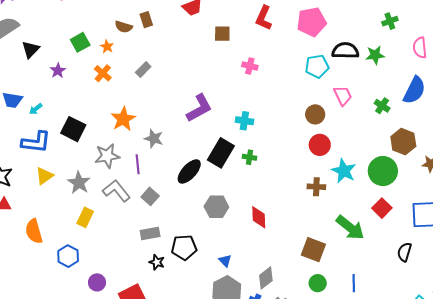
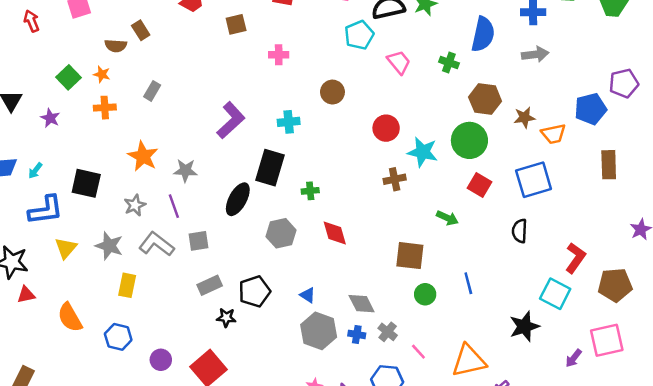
orange cross: (103, 73) -> (105, 108), turned -30
brown circle: (315, 114) -> (332, 92), moved
gray star: (107, 156) -> (135, 205), size x0.7
green cross: (250, 157) -> (310, 191), moved
gray square: (150, 196) -> (198, 241), turned -36
green arrow: (350, 228) -> (447, 218), size x0.6
gray diamond: (266, 278) -> (362, 304), turned -65

